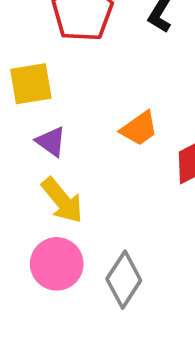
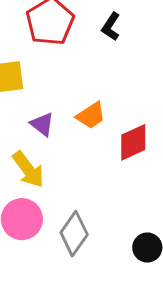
purple triangle: (51, 142) -> (42, 124), moved

